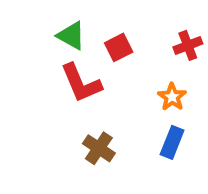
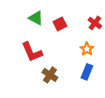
red cross: (188, 45) -> (95, 23), turned -32
red L-shape: (81, 83) -> (32, 52), moved

